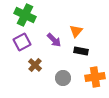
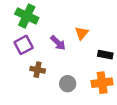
black rectangle: (81, 51) -> (105, 55), moved
brown cross: (35, 65) -> (38, 70), turned -32

